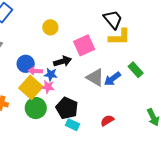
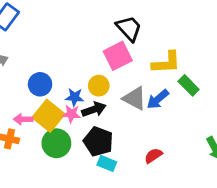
black trapezoid: (113, 20) -> (129, 28), moved
yellow circle: (50, 27) -> (99, 86), moved
yellow L-shape: (120, 37) -> (166, 63), moved
black arrow: (63, 61) -> (94, 109), moved
pink arrow: (35, 71) -> (23, 119), moved

